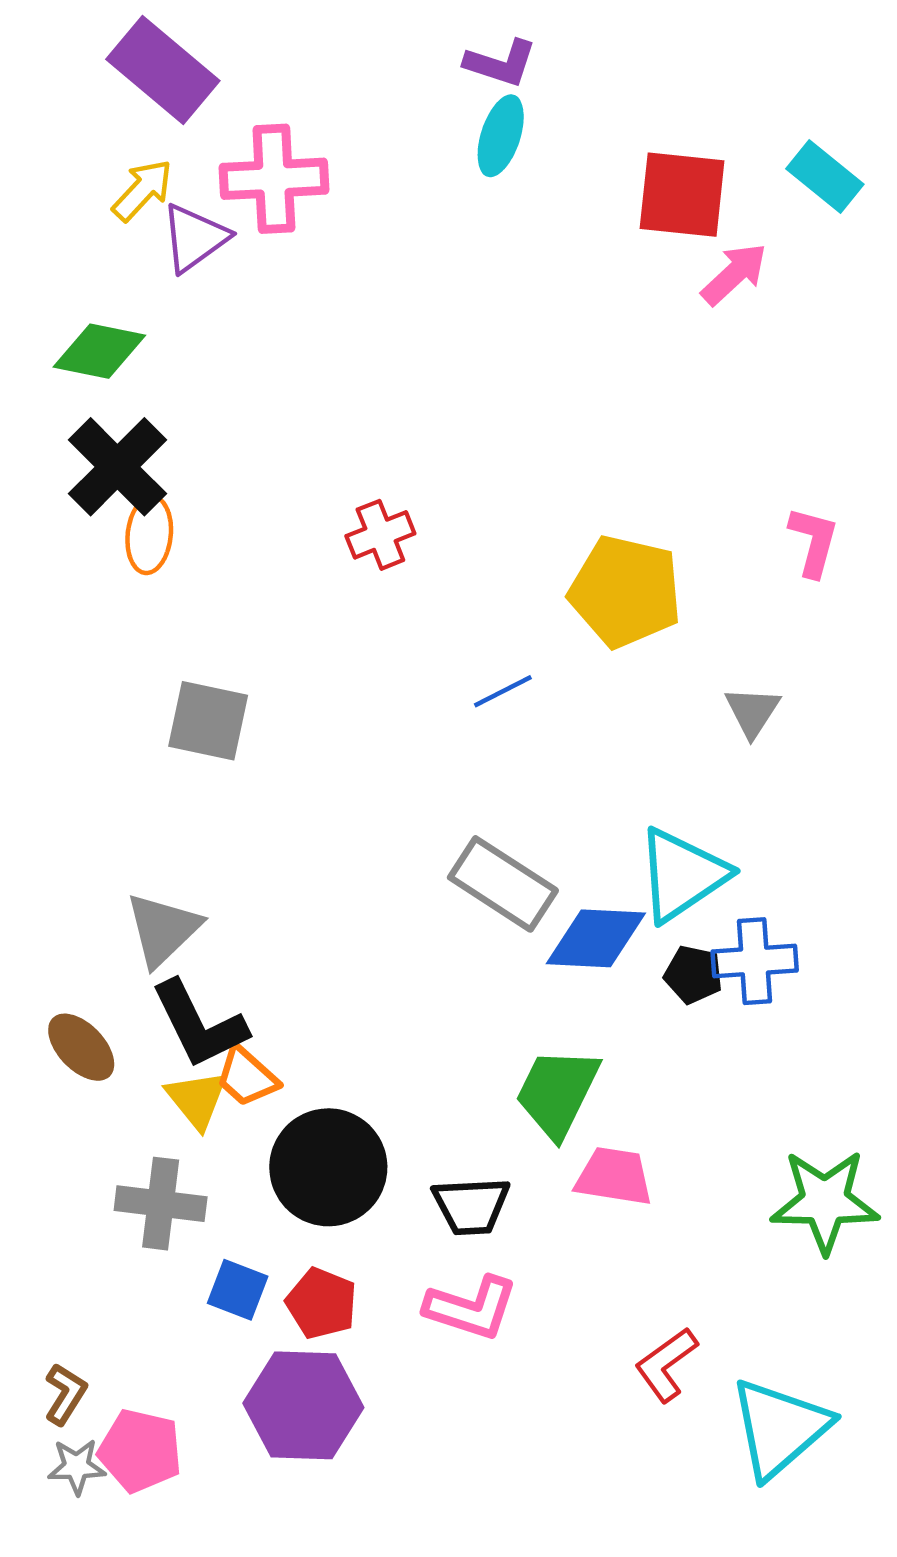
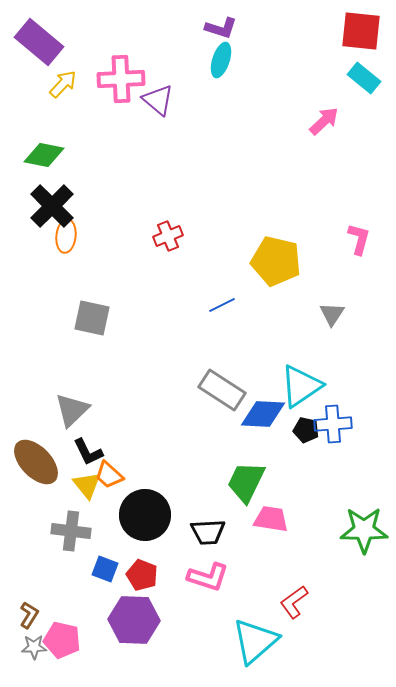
purple rectangle: (163, 70) -> (39, 42), moved
red square: (682, 195) -> (361, 31), moved
purple triangle: (195, 238) -> (158, 100), moved, turned -44
black L-shape: (199, 1024) -> (88, 452), size x0.7
brown ellipse: (81, 1047) -> (36, 462), size x1.5
cyan triangle: (780, 1428) -> (255, 641), moved

